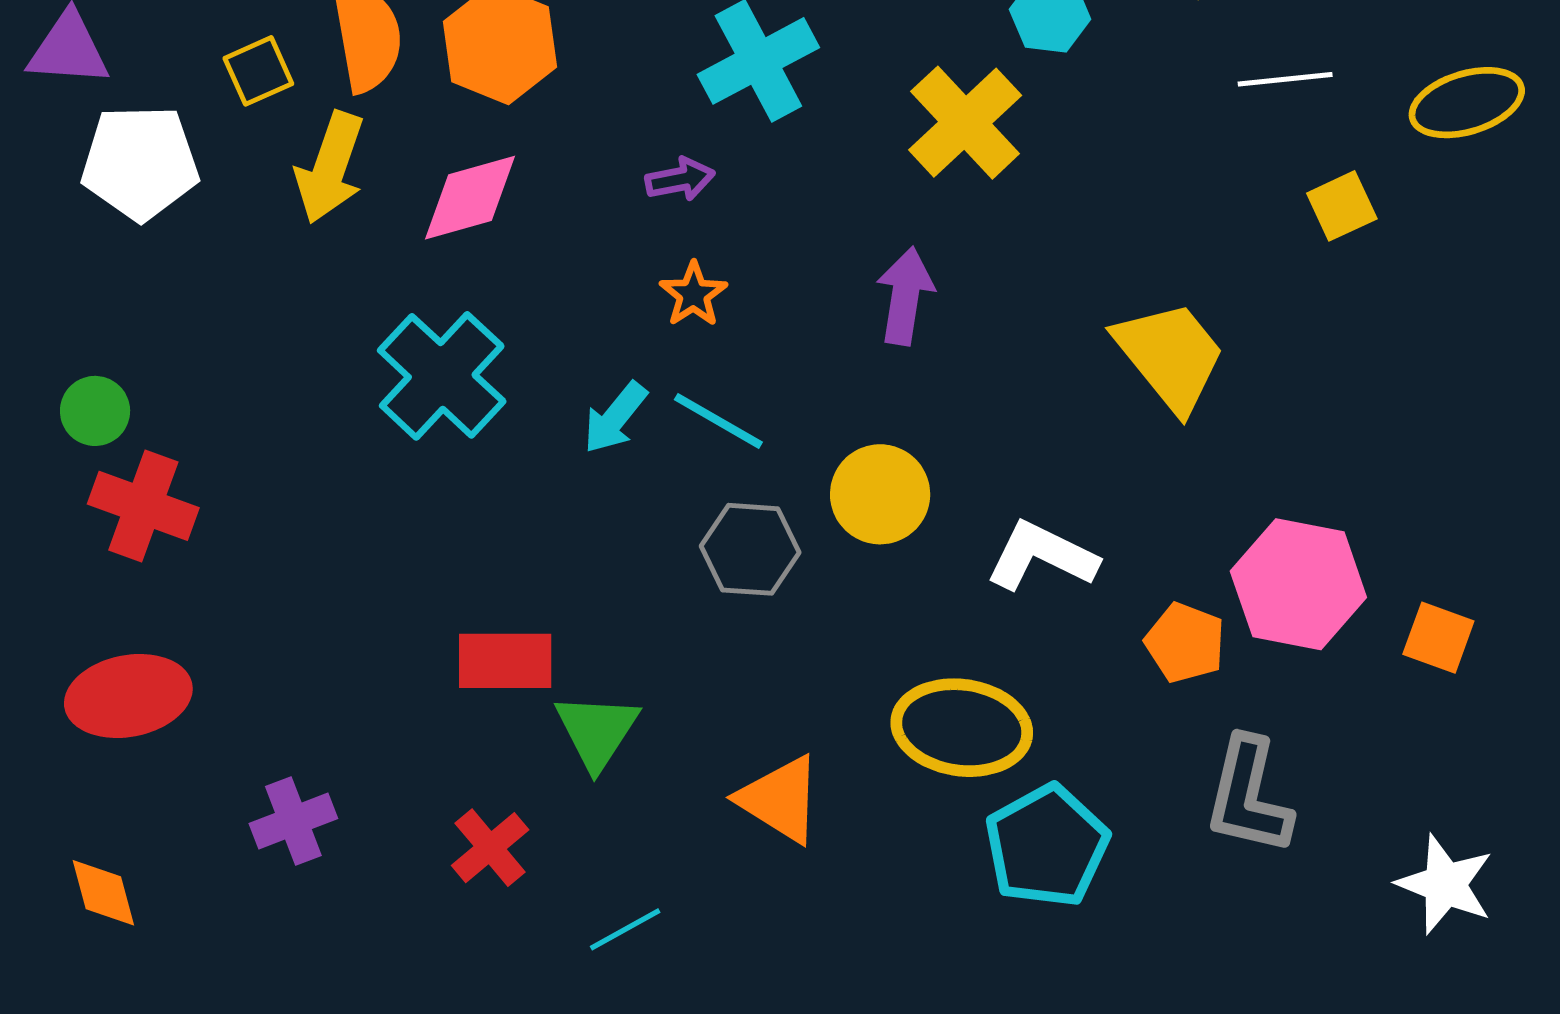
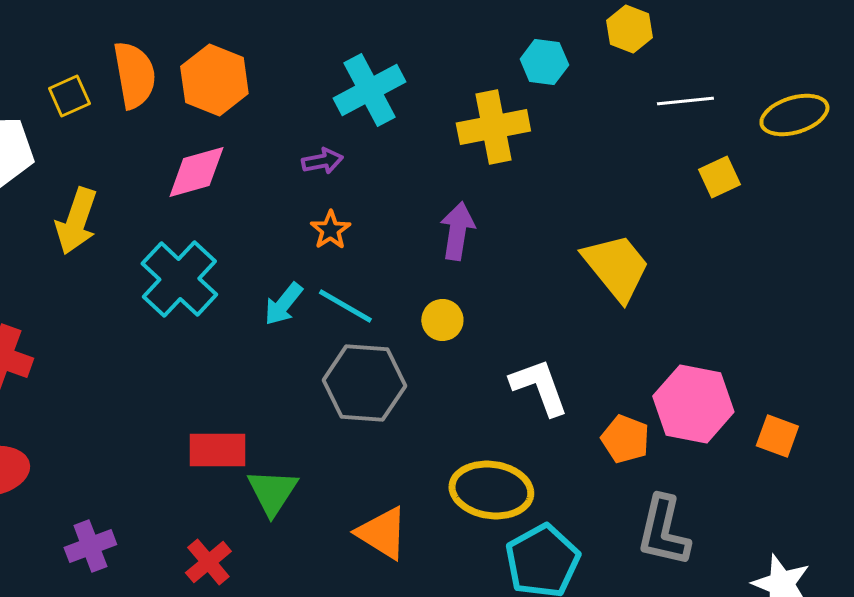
yellow cross: (965, 123) -> (493, 127), turned 32
yellow arrow: (330, 168) -> (76, 221), moved
yellow circle: (880, 494) -> (442, 320), moved, size x0.7
gray hexagon: (750, 549) -> (364, 383), size x1.4
white L-shape: (1042, 556) -> (539, 387), turned 44

